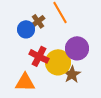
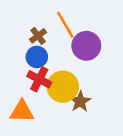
blue circle: (26, 29) -> (37, 57), moved
purple circle: (77, 48) -> (86, 46), moved

